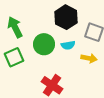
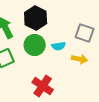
black hexagon: (66, 17) -> (36, 18), moved

